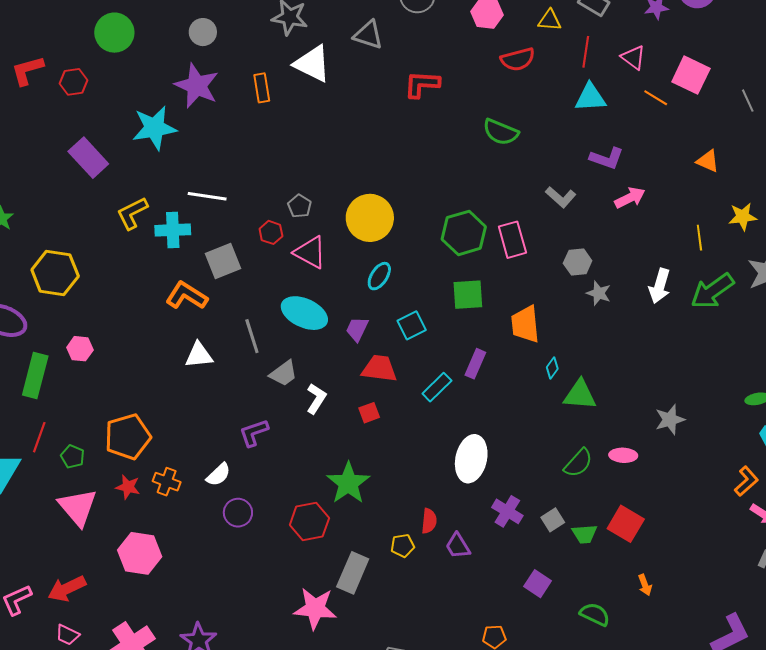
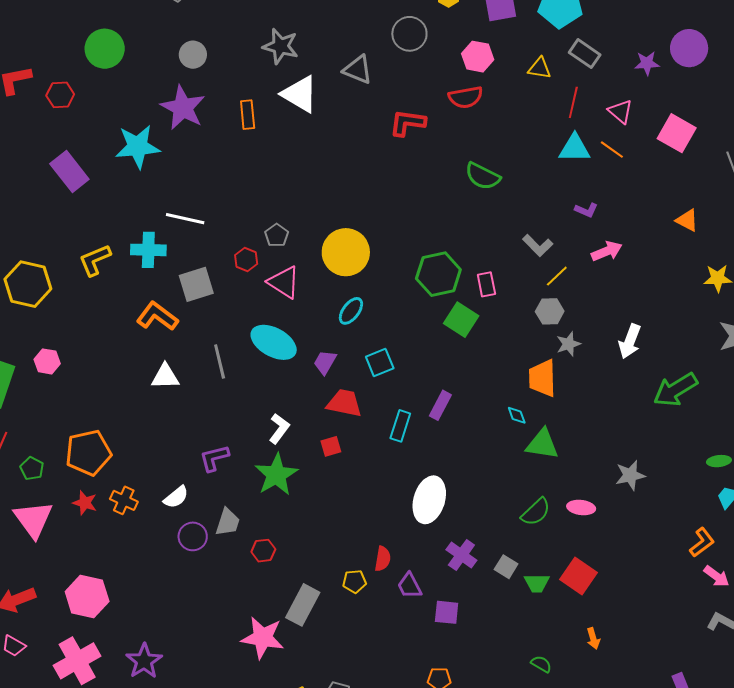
red semicircle: (518, 59) -> (466, 97), moved
orange line: (656, 98) -> (612, 150), moved
purple L-shape: (607, 158) -> (586, 210), size x0.7
yellow L-shape: (132, 213) -> (95, 260), moved
yellow line: (699, 238) -> (557, 276), moved, turned 50
pink rectangle: (512, 240) -> (486, 284), size x0.7
green arrow: (712, 291) -> (675, 390), moved
gray star: (599, 293) -> (568, 344), turned 30
green square: (468, 295) -> (461, 320), moved, turned 32
orange trapezoid: (525, 324) -> (542, 378), moved
cyan diamond: (552, 368) -> (517, 415), turned -60
gray trapezoid: (284, 373) -> (228, 522), moved, turned -40
cyan rectangle: (437, 387) -> (400, 426), turned -32
green star: (348, 483) -> (276, 475), moved
gray square: (553, 520) -> (506, 567), turned -30
red hexagon: (309, 522) -> (263, 551), size x0.6
pink hexagon: (140, 553) -> (87, 597), moved
purple square: (538, 584) -> (447, 612), moved, turned -32
green semicircle: (595, 614) -> (541, 664), size x0.7

